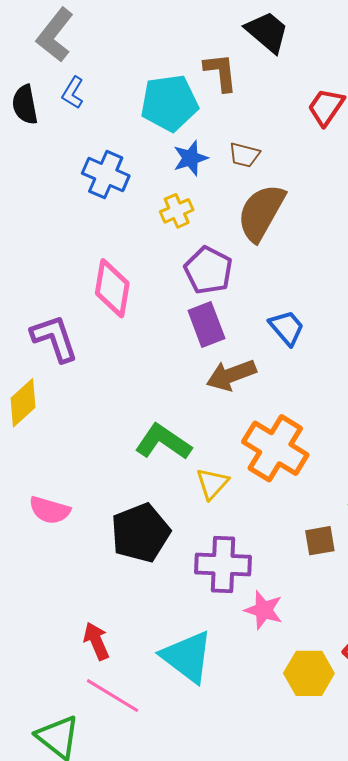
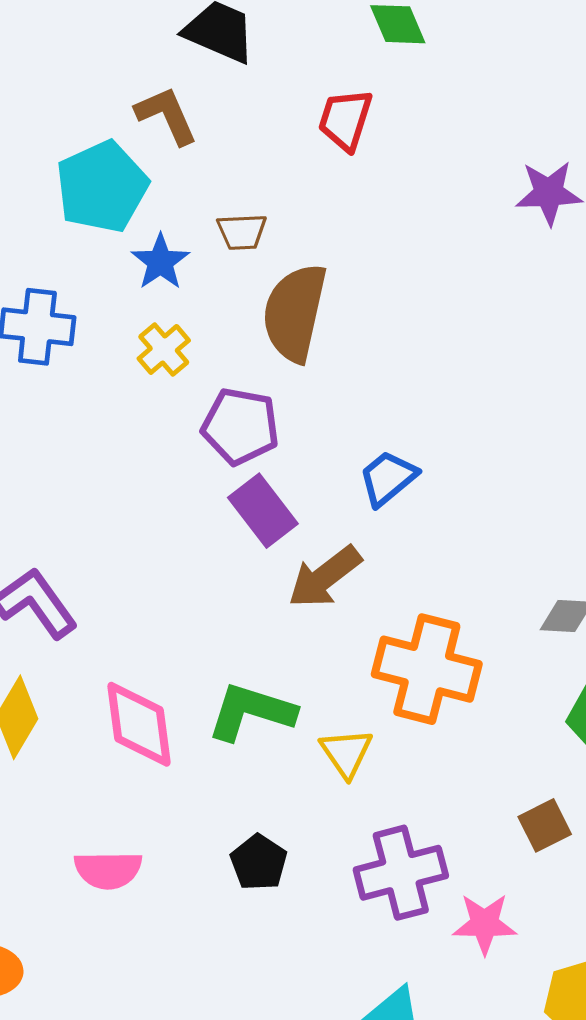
pink diamond: (112, 288) -> (139, 724), moved
blue trapezoid: (287, 328) -> (388, 478), turned -72
black pentagon: (140, 533) -> (259, 862), size x0.6
brown square: (320, 541) -> (545, 825), moved

